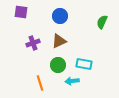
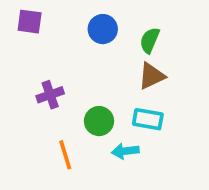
green semicircle: (102, 22) -> (150, 40), moved
brown triangle: (59, 41) -> (152, 76), moved
purple cross: (33, 43) -> (50, 95), moved

